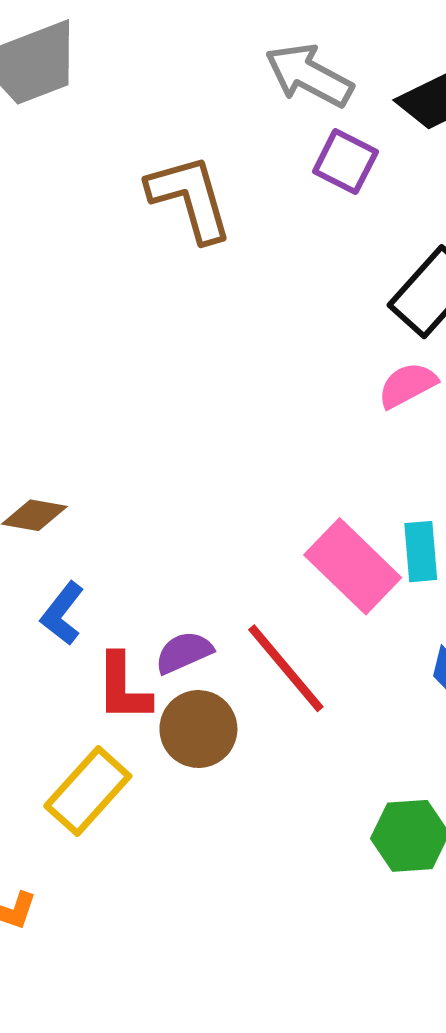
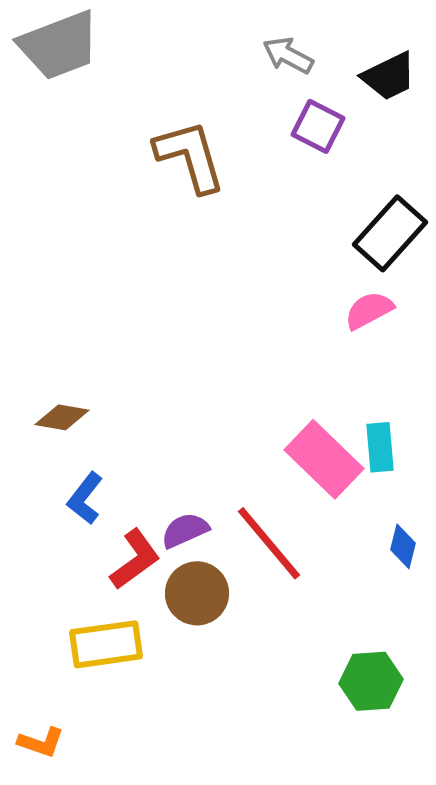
gray arrow: (309, 75) -> (288, 55), size x0.7
red L-shape: (123, 688) -> (135, 559), turned -126
yellow rectangle: (88, 791) -> (106, 644), turned 40

